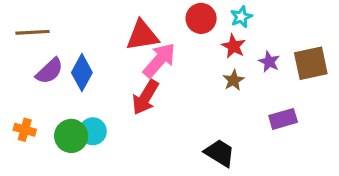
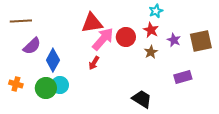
red circle: (201, 18) -> (126, 37), moved
blue diamond: (82, 73) -> (53, 60), moved
red arrow: (145, 97) -> (94, 63), size x0.6

